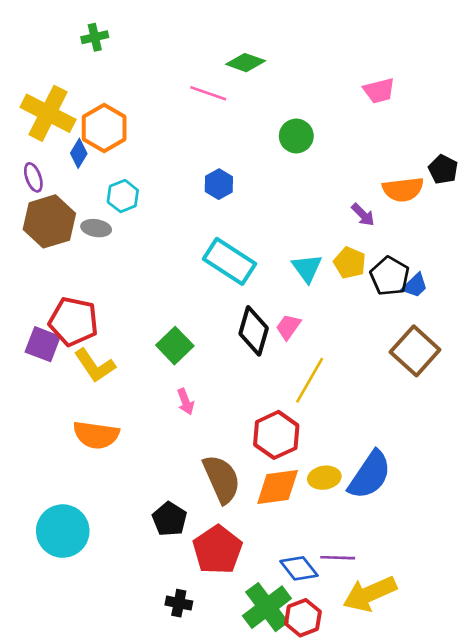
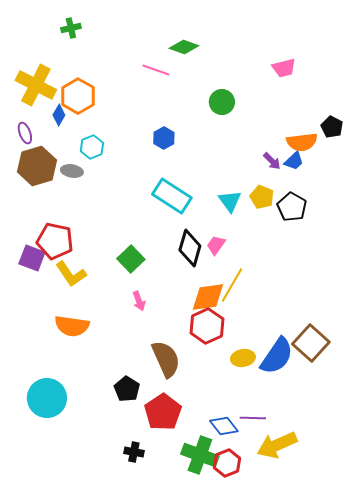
blue trapezoid: (415, 285) -> (294, 161), moved
brown square: (415, 351) -> (311, 343), moved
orange diamond: (278, 487) -> (208, 297), moved
green cross: (267, 607) -> (200, 455), turned -33

